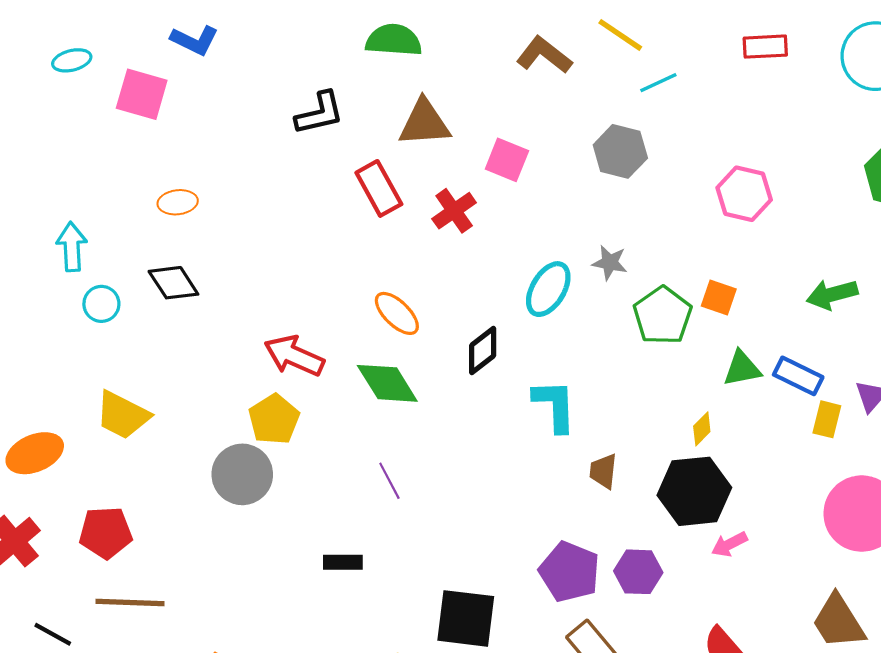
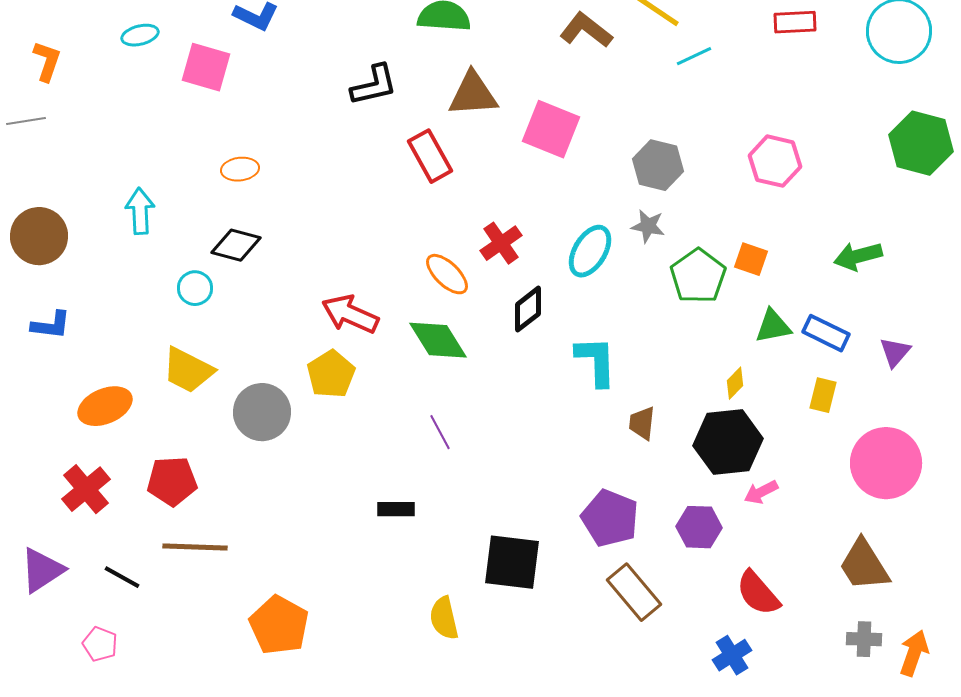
gray hexagon: (620, 151) -> (658, 165), moved
pink square: (507, 160) -> (551, 129), size x1.4
red cross: (454, 211) -> (501, 243), moved
black diamond: (173, 283) -> (236, 245), turned -42
cyan circle: (101, 304) -> (195, 288), moved
yellow rectangle: (827, 419) -> (823, 395), moved
gray circle: (242, 474) -> (262, 412), moved
purple hexagon: (638, 572) -> (699, 527), moved

